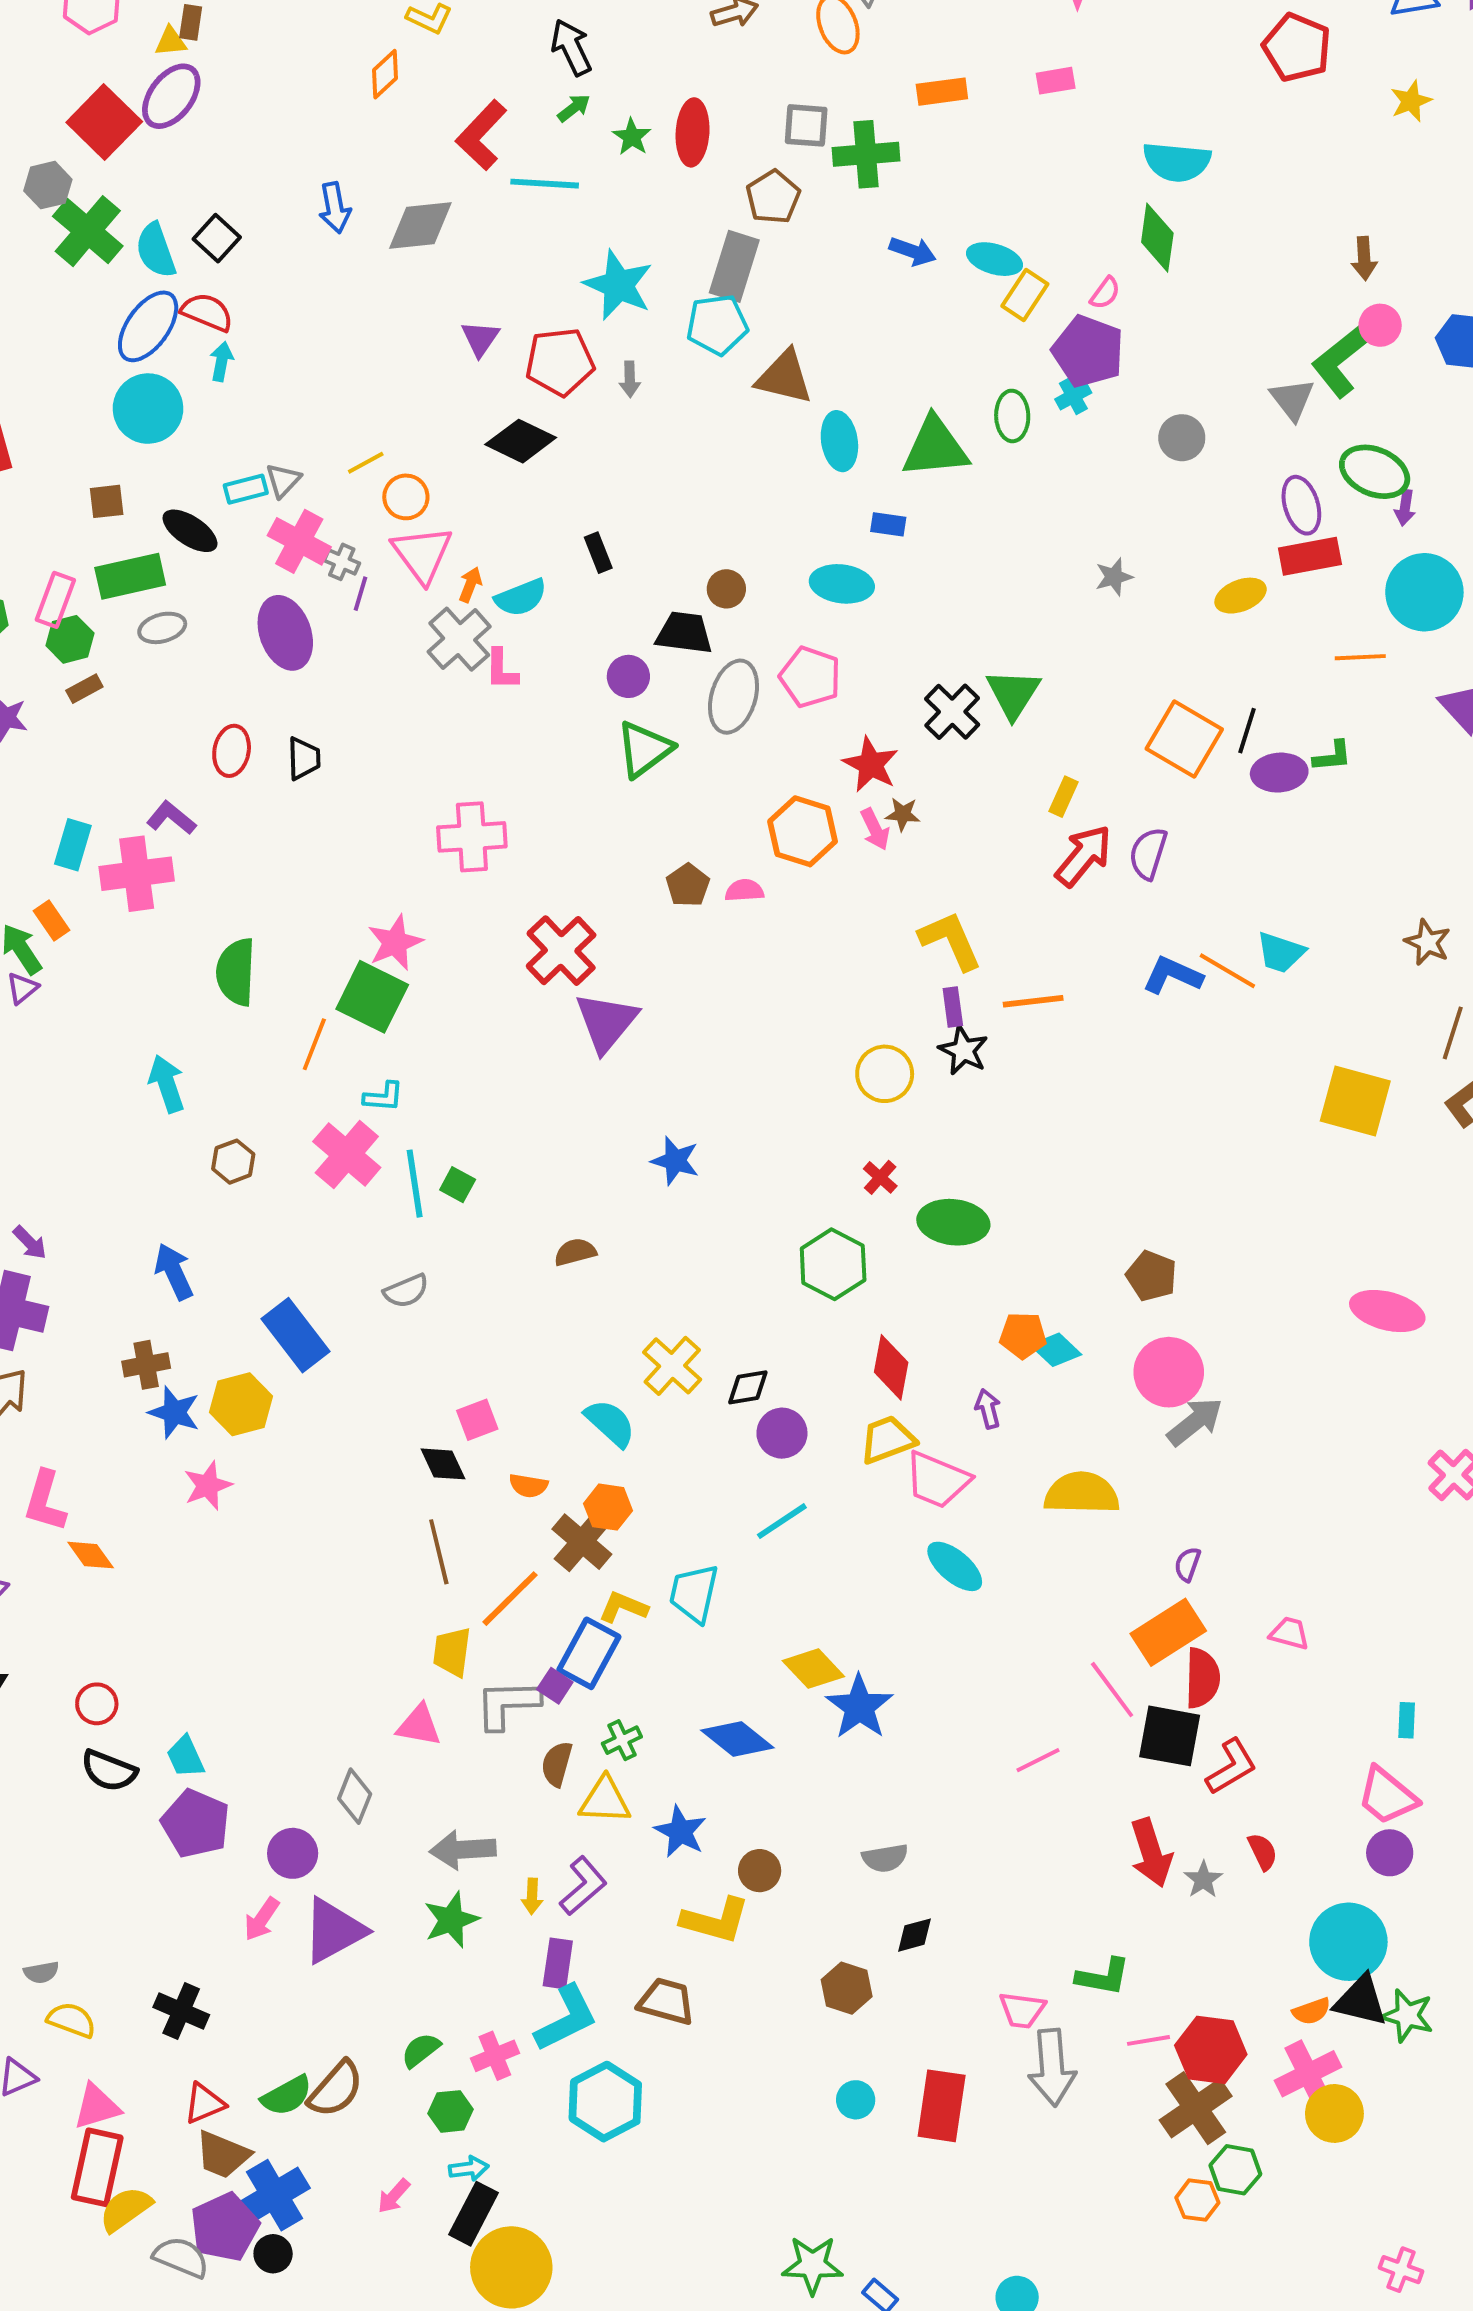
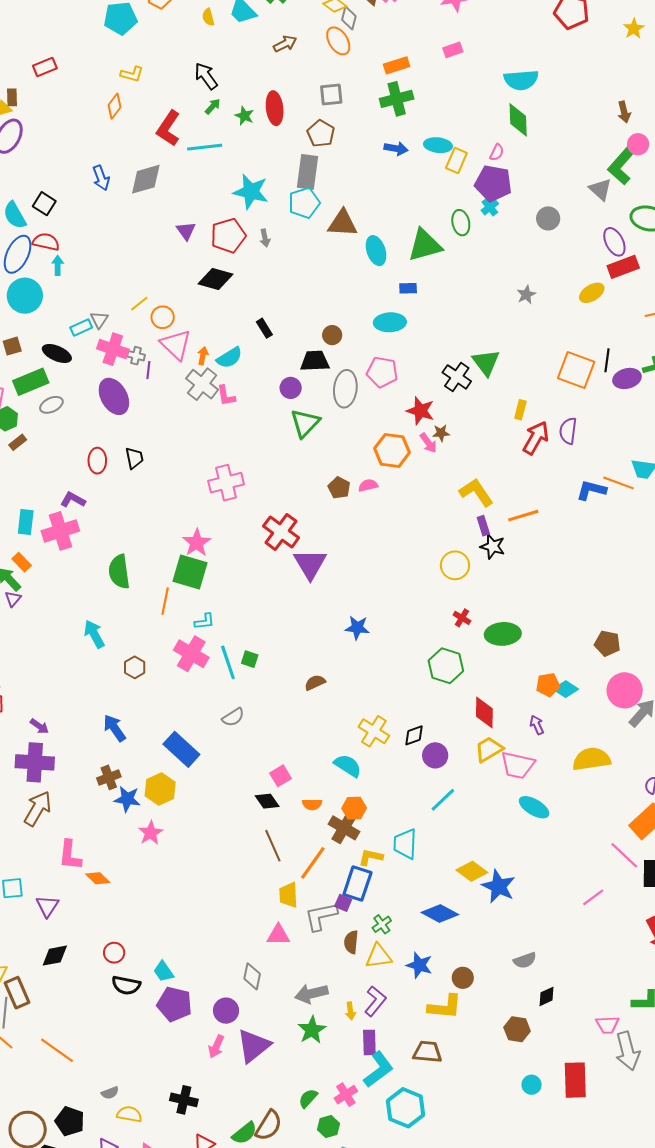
green cross: (866, 154) -> (397, 99), moved

